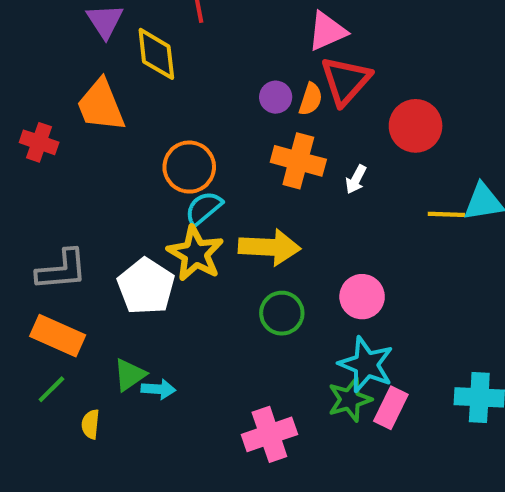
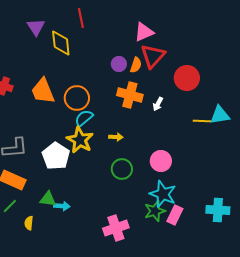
orange trapezoid: (101, 105) -> (43, 91), moved
yellow arrow: (269, 247) -> (116, 137), size x0.5
green triangle: (130, 375) -> (48, 199), turned 42

